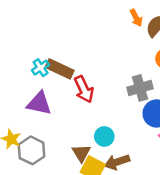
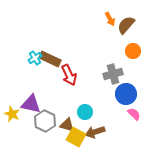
purple triangle: (39, 103) -> (31, 104), moved
gray hexagon: (32, 150) -> (45, 121), moved
brown triangle: (81, 153) -> (67, 125), turned -42

